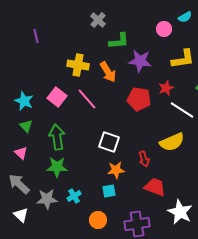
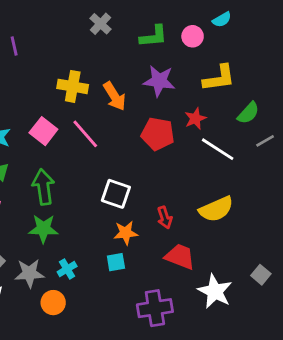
green L-shape: (119, 41) -> (154, 36), moved
yellow semicircle: (172, 142) -> (216, 209), moved
orange circle: (98, 220) -> (53, 303), moved

